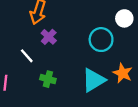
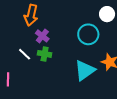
green cross: (48, 79) -> (45, 54), moved

